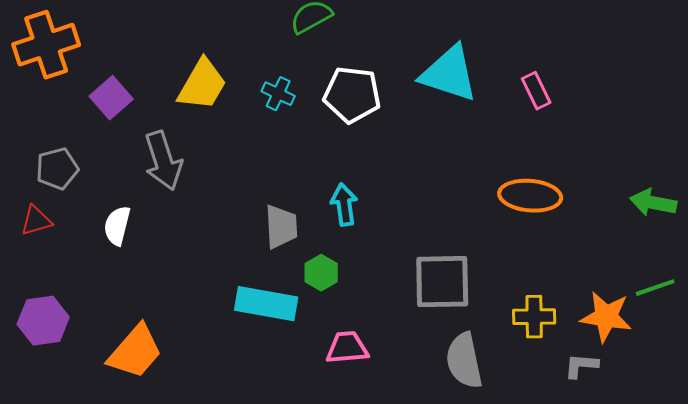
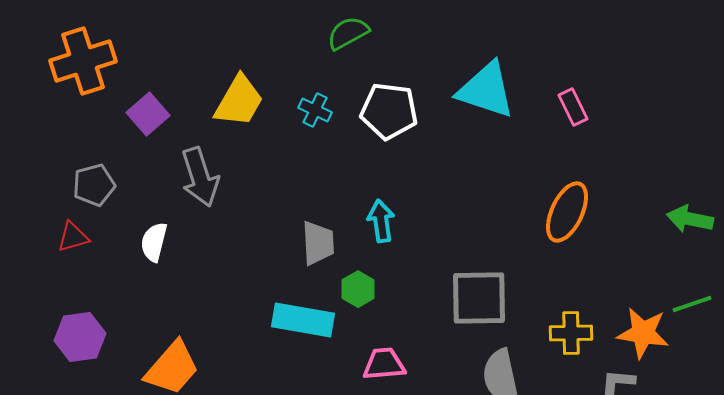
orange ellipse: (530, 196) -> (567, 212), turned -70

